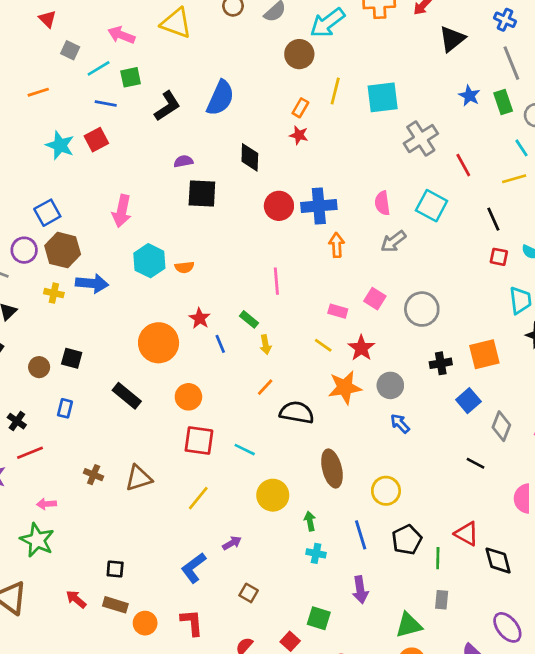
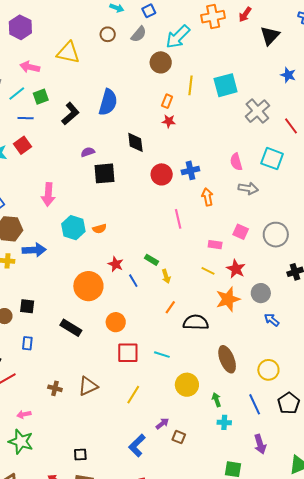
blue cross: (319, 206) -> (190, 170), size x0.7
gray arrow: (393, 241) -> (248, 188), turned -126
pink line: (276, 281) -> (178, 219), moved
brown square: (249, 593) -> (179, 437), moved

